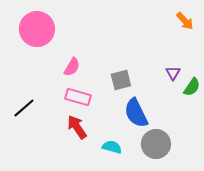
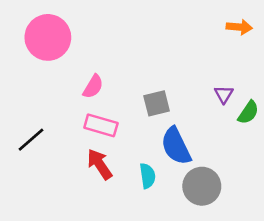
orange arrow: (185, 21) -> (239, 27), turned -42
cyan semicircle: (112, 147) -> (147, 176), moved, turned 66

